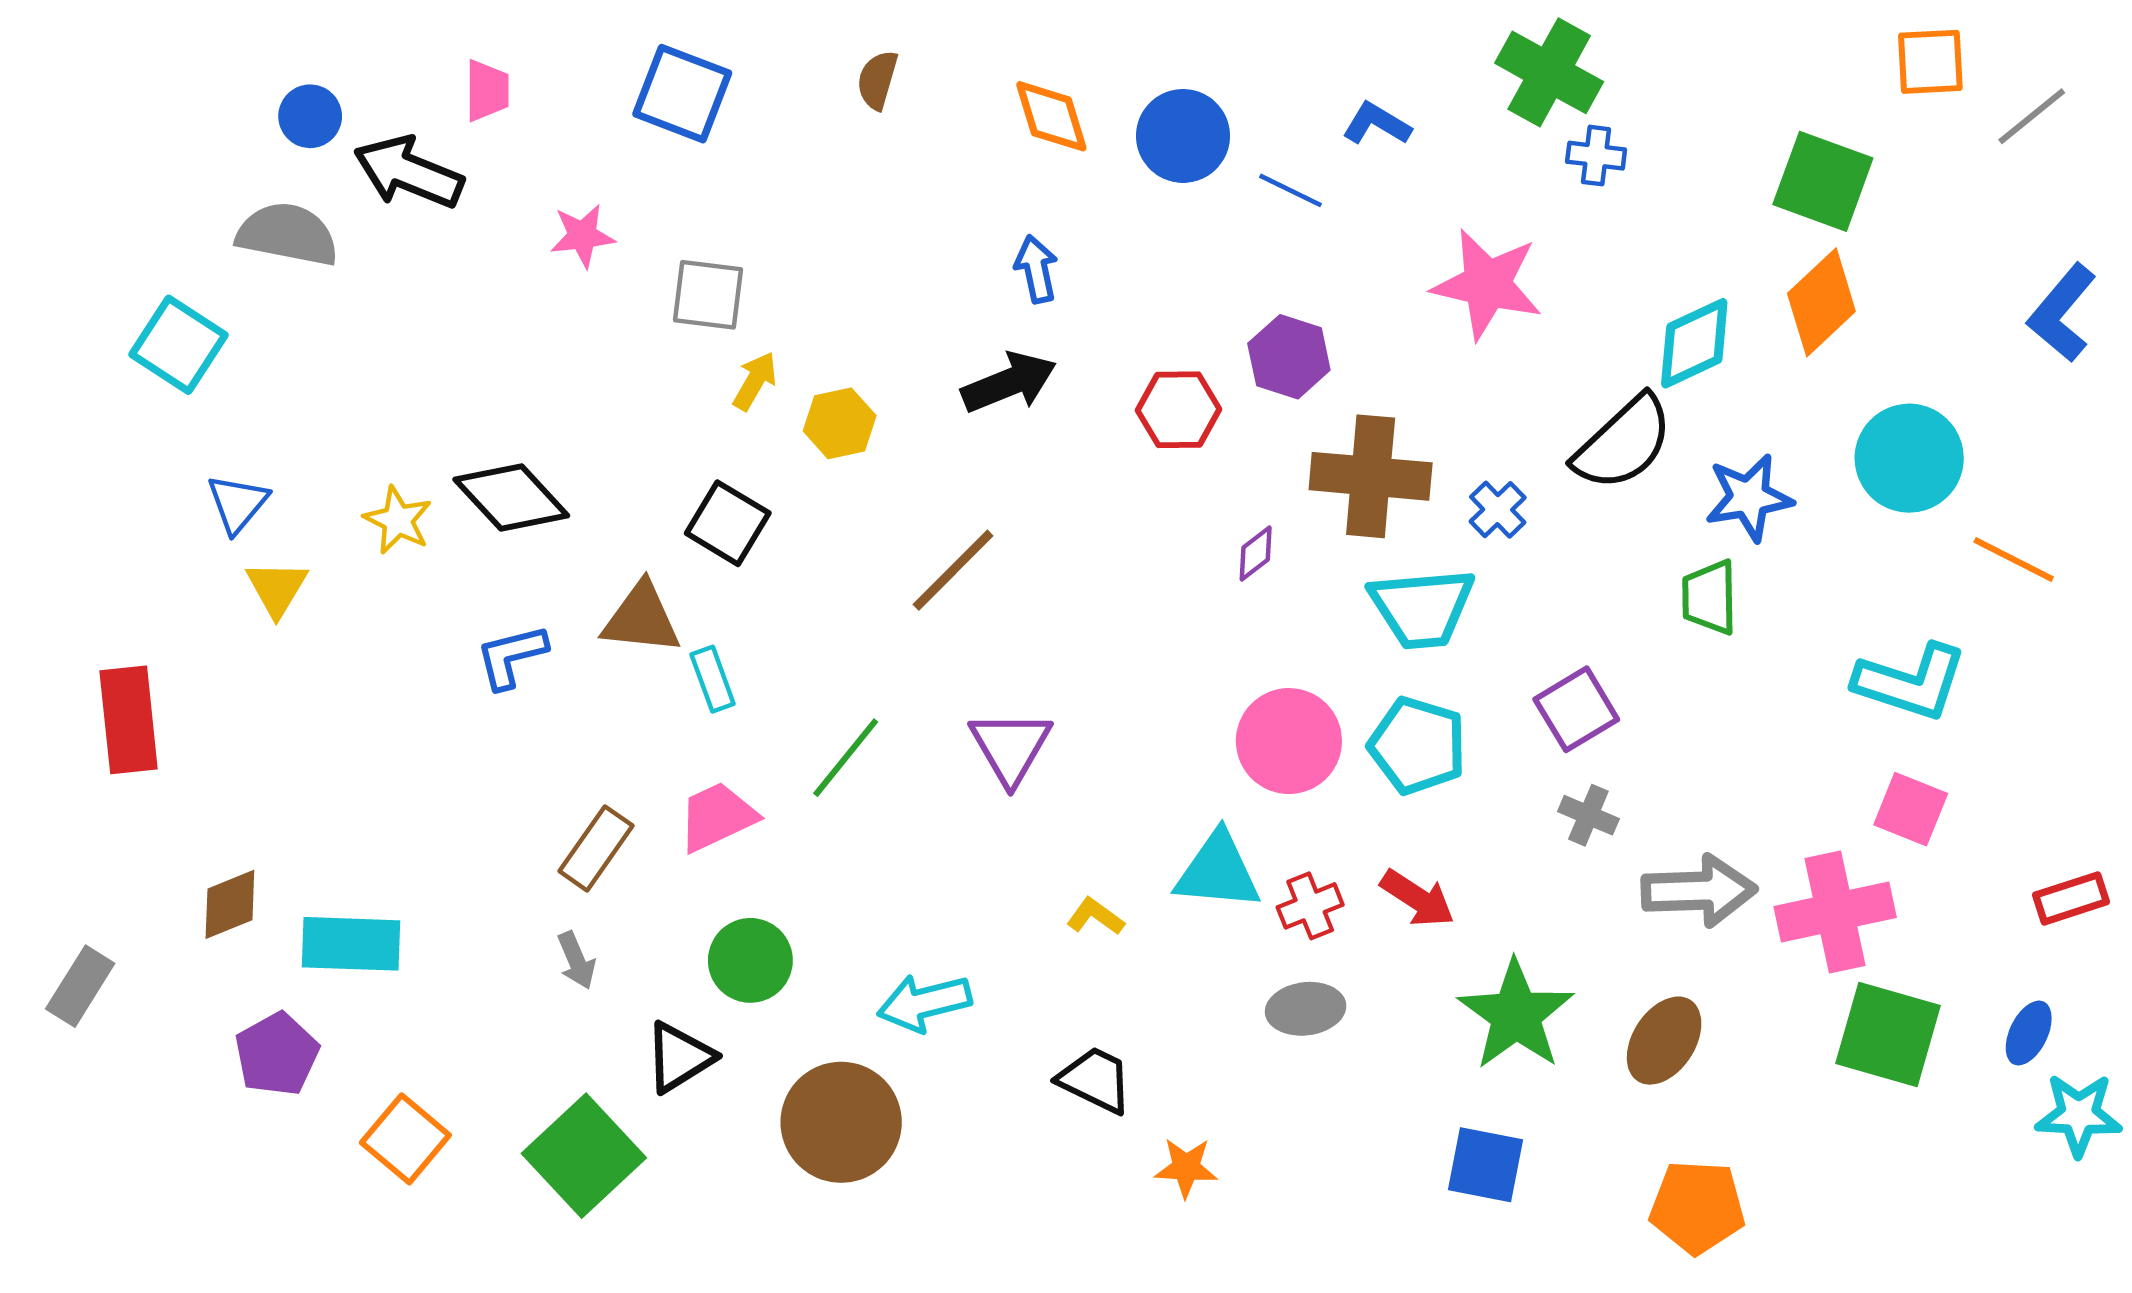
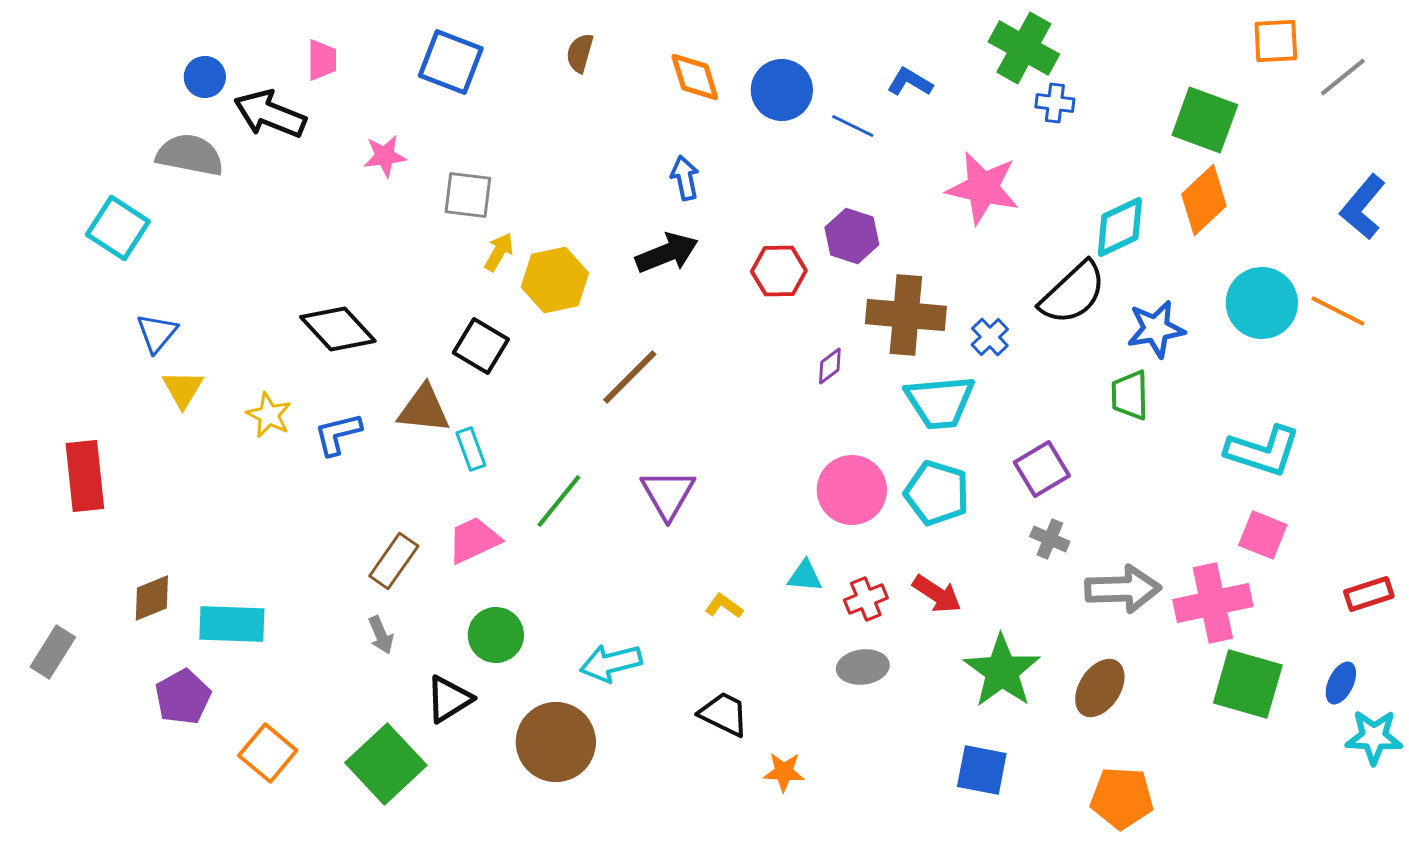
yellow hexagon: (840, 423) -> (555, 280), size x1.4
yellow star: (398, 520) -> (269, 415), moved
orange line: (2014, 560) -> (1338, 311), moved
cyan triangle: (1218, 871) -> (805, 576), size x0.6

